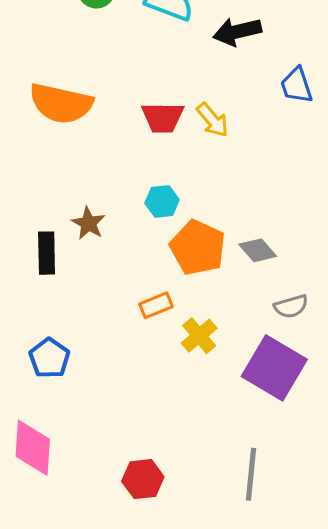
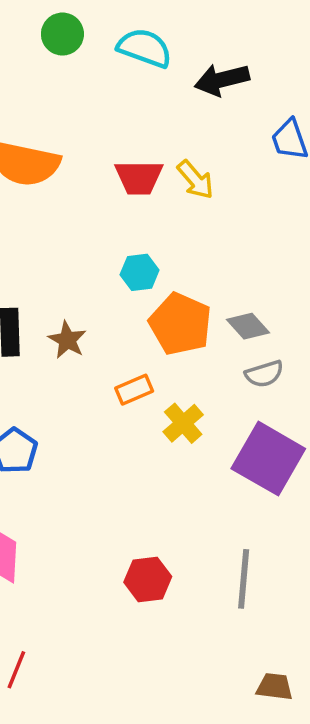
brown star: (88, 223) -> (67, 340), moved
gray semicircle: (291, 306) -> (264, 374), moved
red hexagon: (143, 479) -> (148, 579), moved

